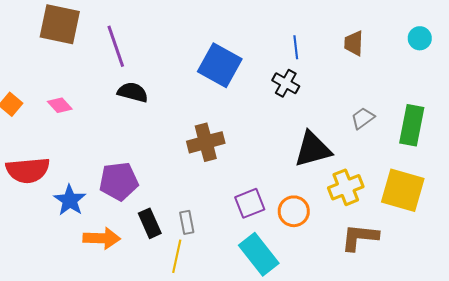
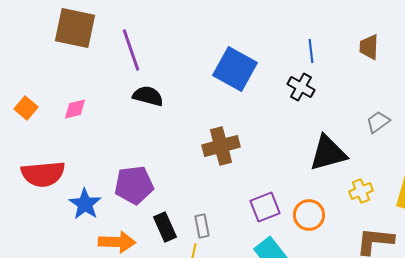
pink diamond: (60, 105) -> (75, 109), turned -60
yellow cross: (346, 187) -> (361, 191), size x0.7

